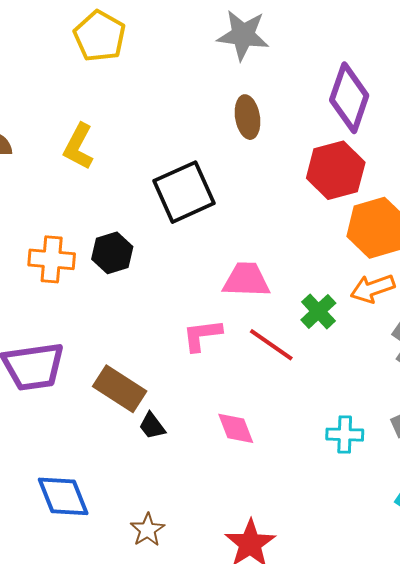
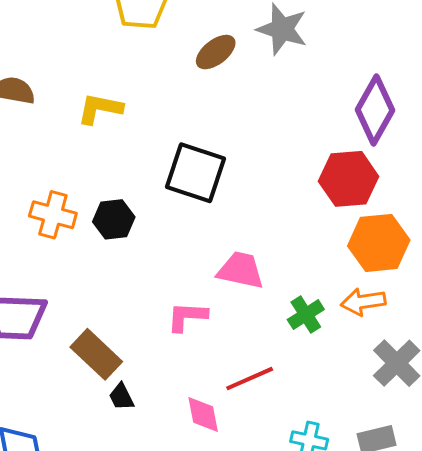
brown ellipse: (248, 117) -> (216, 52), moved, turned 51
yellow L-shape: (78, 146) -> (100, 109), turned 63
black square: (184, 192) -> (195, 173), turned 32
red line: (271, 345) -> (250, 379), moved, turned -69

